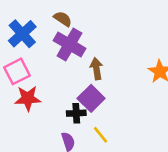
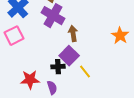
red star: (28, 98) -> (30, 80), moved
yellow line: (100, 135) -> (85, 72), moved

